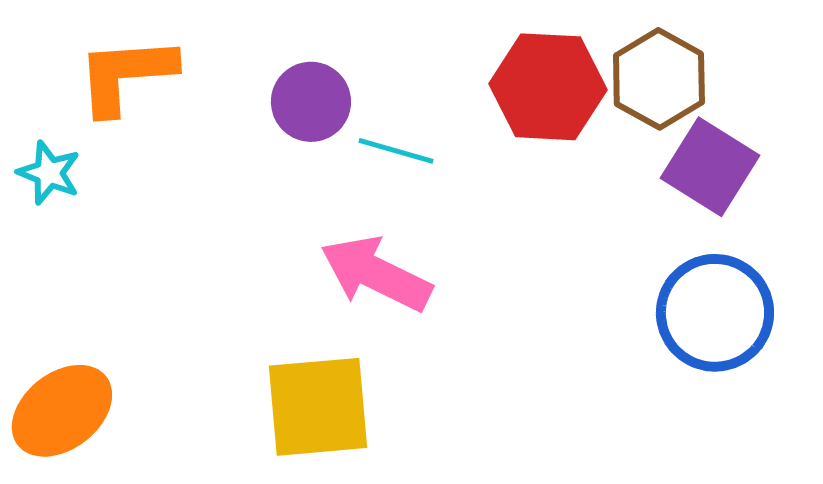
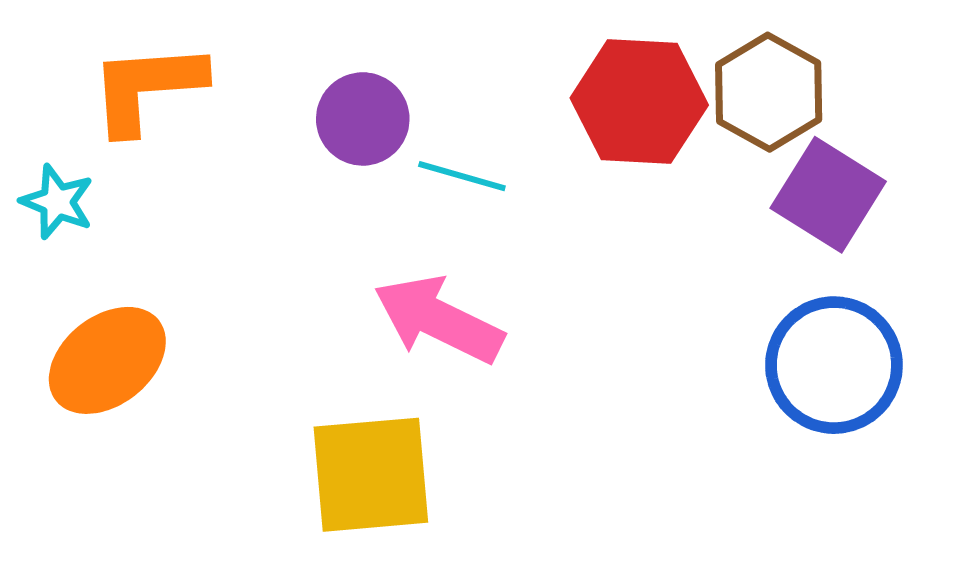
orange ellipse: (62, 411) -> (107, 360), moved

